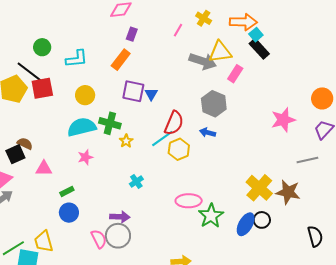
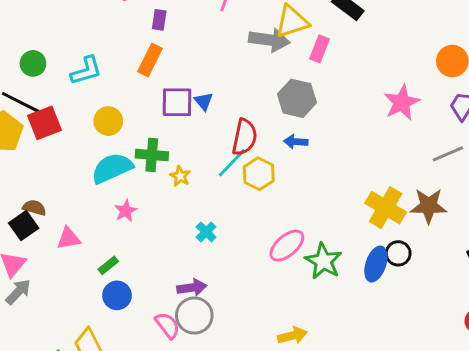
pink ellipse: (189, 201) -> (287, 246), turned -30

